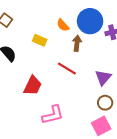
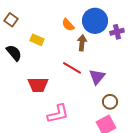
yellow rectangle: (40, 40) -> (37, 40), moved
purple triangle: (103, 78) -> (97, 77), moved
red trapezoid: (33, 86) -> (38, 85), turned 65

